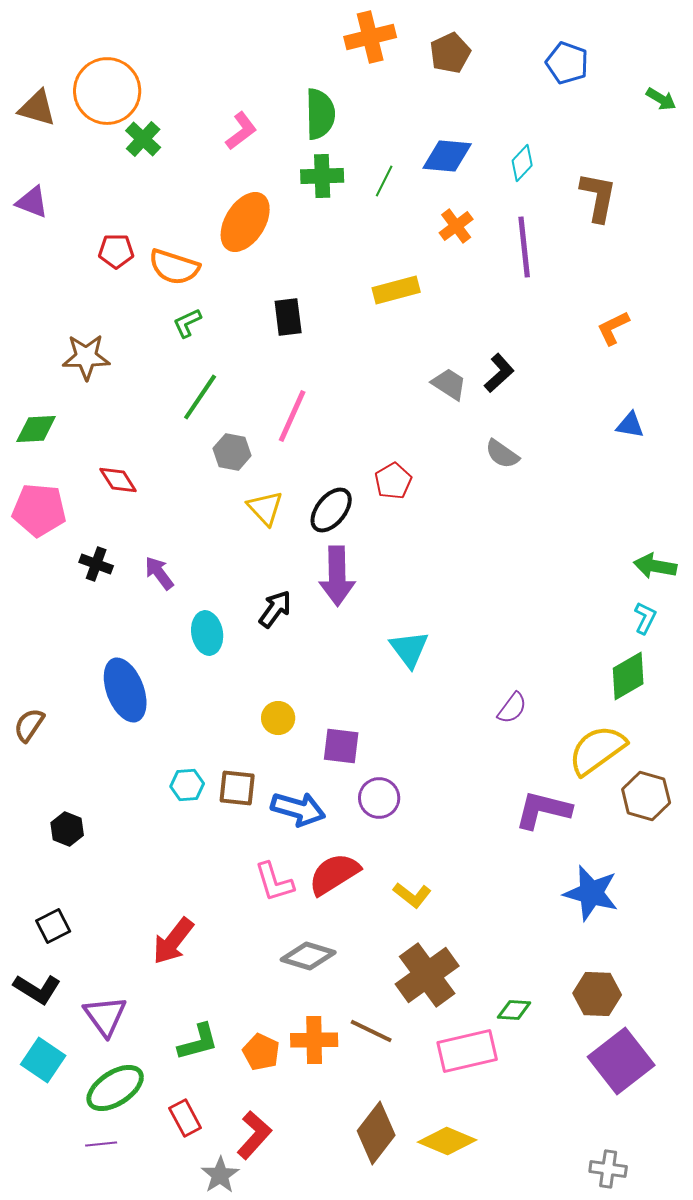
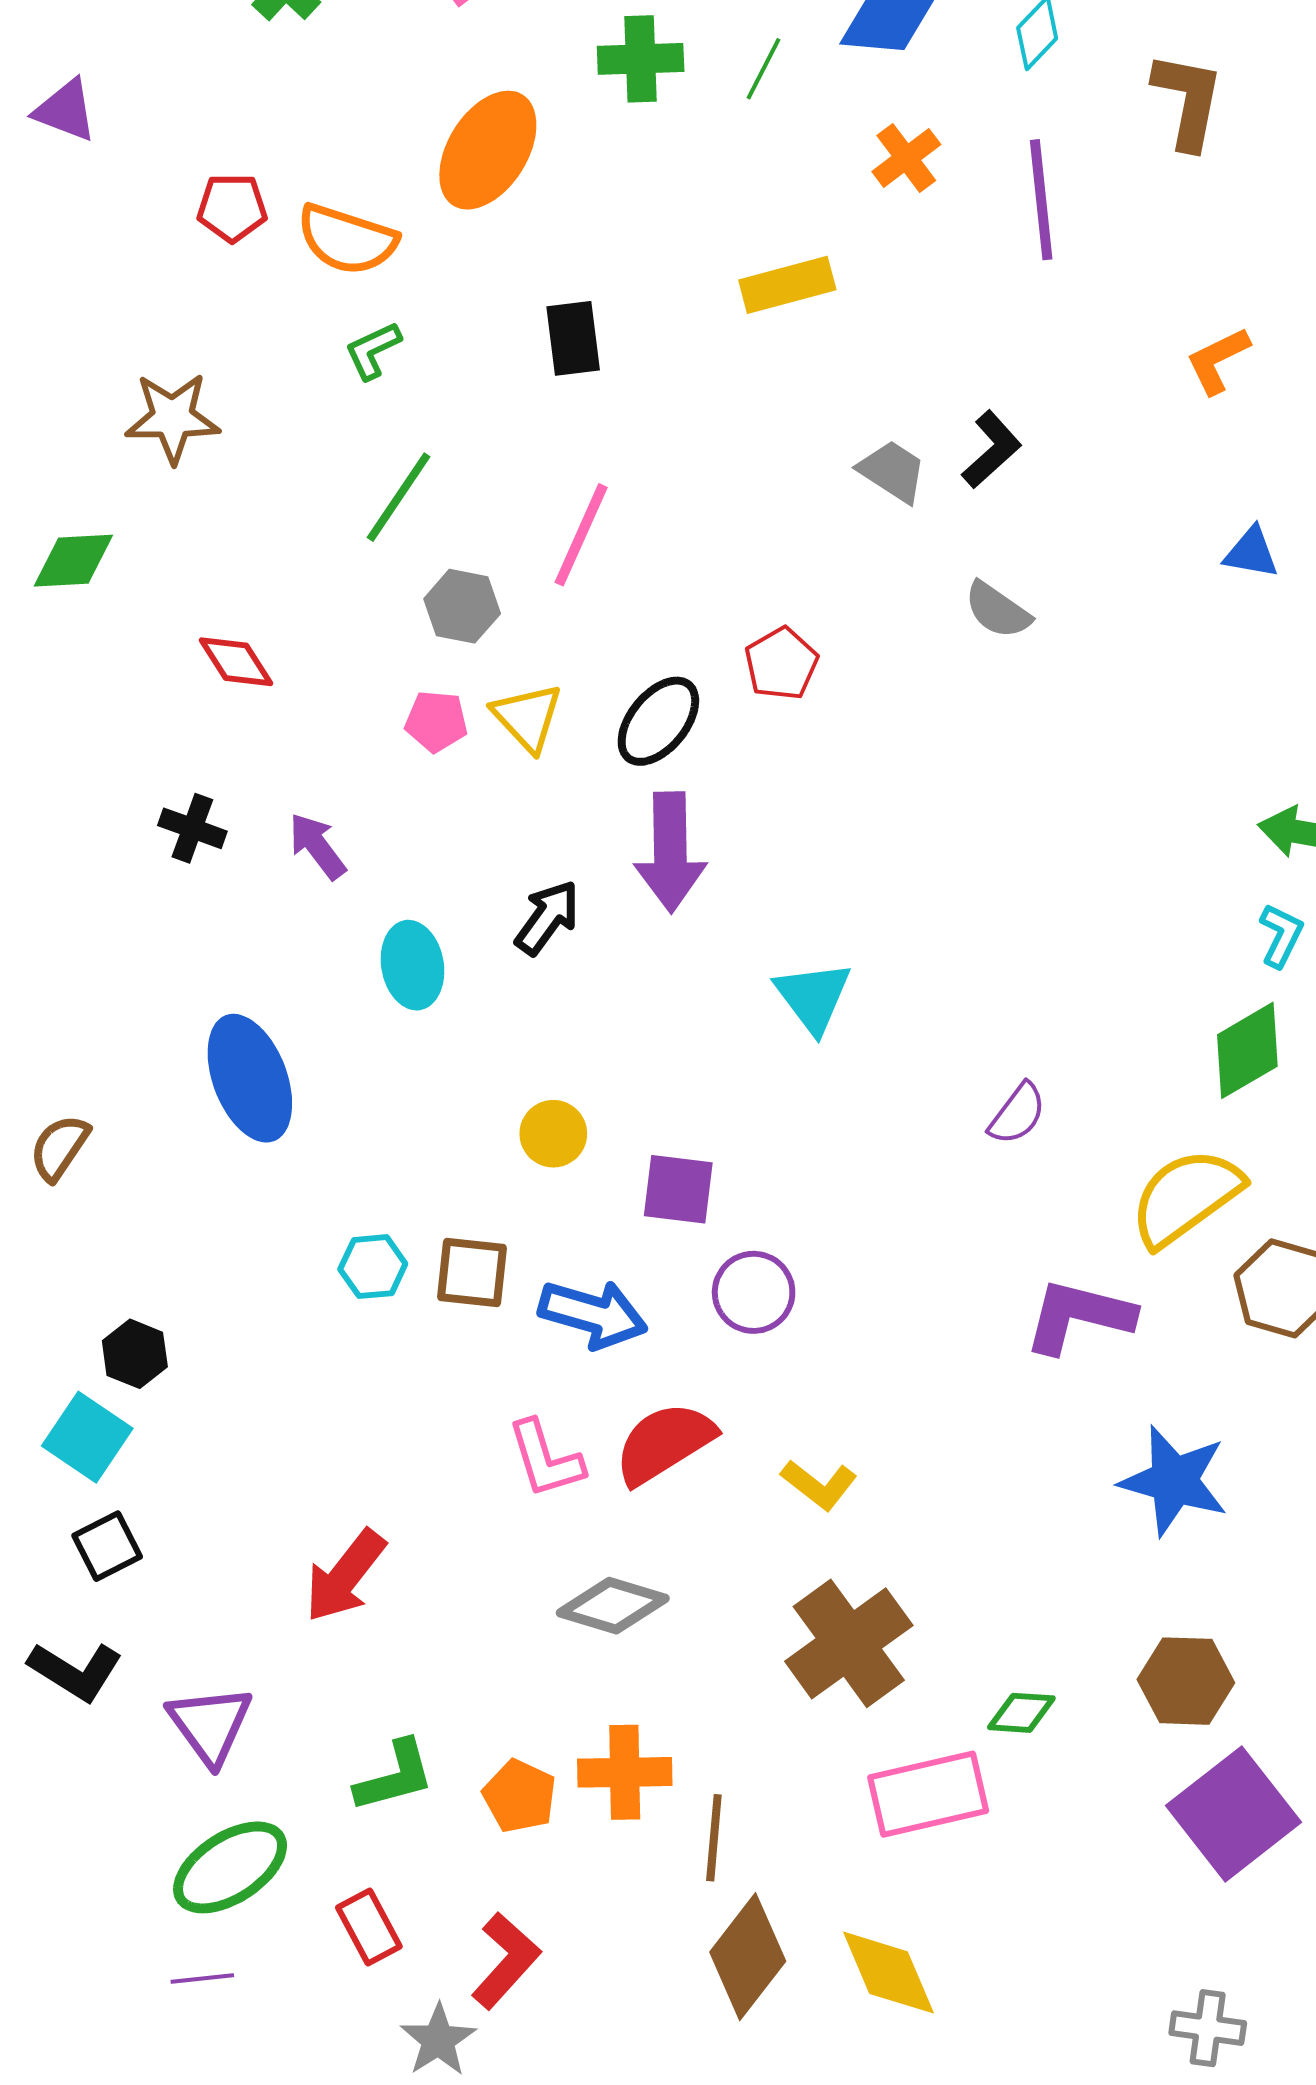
pink pentagon: (39, 510) -> (436, 721), moved, size x0.6
brown line: (371, 1031) -> (714, 1838), moved, turned 69
cyan square: (43, 1060) -> (87, 1437), moved
yellow diamond: (447, 1141) -> (888, 1973), turned 44

